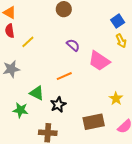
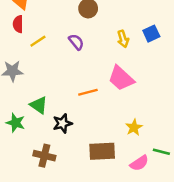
yellow arrow: (121, 41) -> (123, 39), moved
purple semicircle: (73, 45) -> (76, 42), moved
orange line: (64, 76) -> (88, 92), moved

